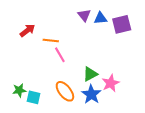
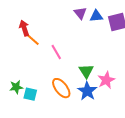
red arrow: (27, 30) -> (24, 28), turned -70
orange line: (51, 41) -> (32, 39), moved, turned 35
green triangle: (90, 74) -> (86, 71), turned -35

